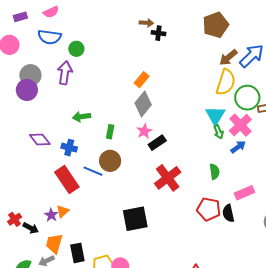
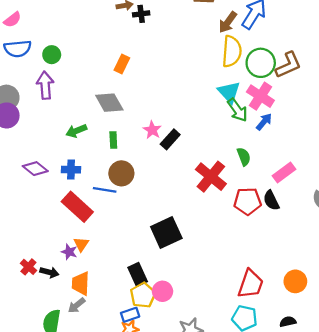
orange rectangle: (142, 80) -> (122, 64), moved
gray diamond: (143, 104) -> (109, 103), moved, turned -55
green arrow: (219, 132) -> (237, 110), size x1.5
red cross: (168, 178) -> (211, 177), moved
black rectangle: (77, 253) -> (138, 274), moved

